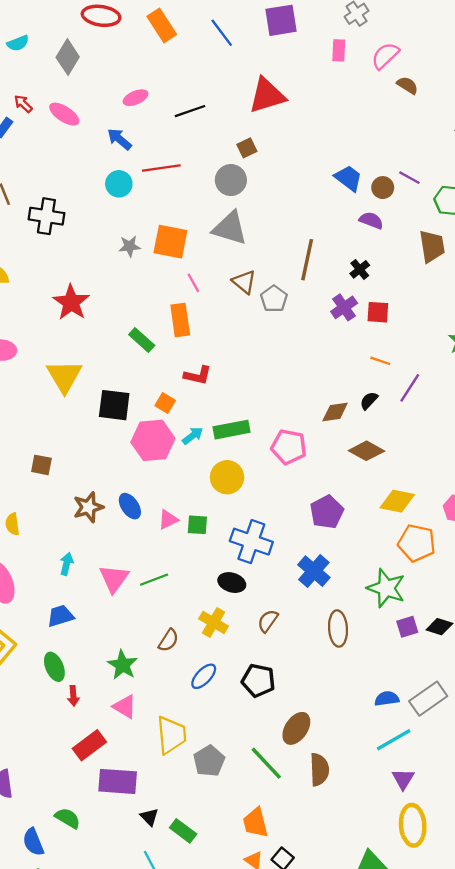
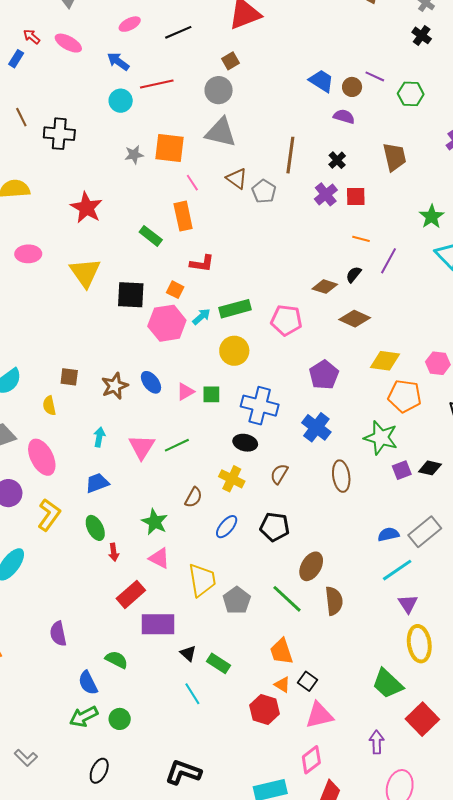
brown trapezoid: (432, 246) -> (394, 157), moved
brown diamond: (335, 412) -> (325, 287), turned 30
brown square: (41, 465) -> (69, 377), moved

